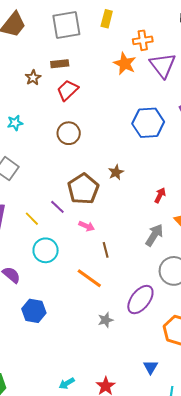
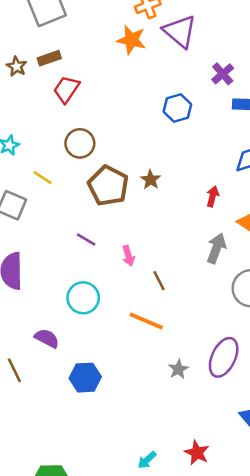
brown star: (33, 78) -> (17, 66), moved
blue hexagon: (148, 123) -> (177, 108), size x0.7
brown pentagon: (83, 189) -> (108, 186), moved
yellow line: (32, 219) -> (42, 178), moved
pink arrow: (87, 226) -> (128, 256), turned 63
purple ellipse: (140, 300) -> (224, 357), moved

